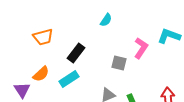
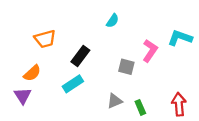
orange semicircle: (41, 74) -> (32, 73), moved

